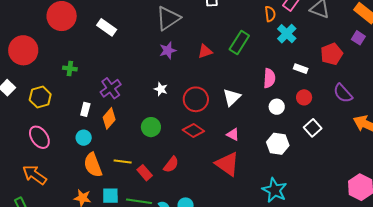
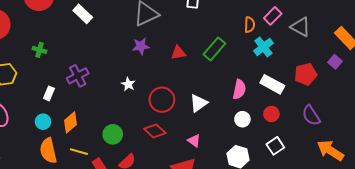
white rectangle: (301, 69) -> (272, 84), size x1.6
orange diamond: (109, 118) -> (71, 122), moved
green circle: (151, 127) -> (113, 134), moved

